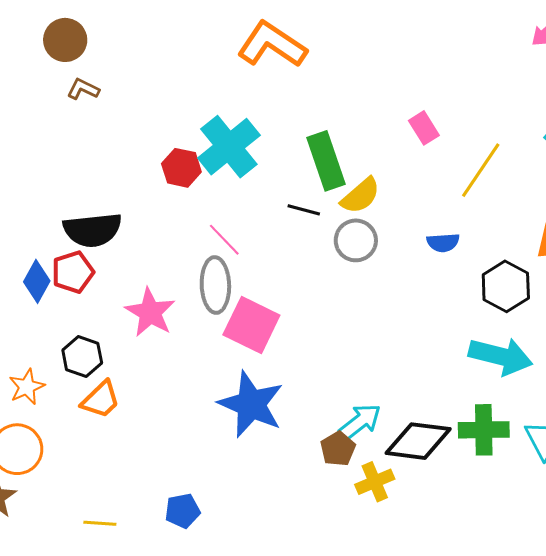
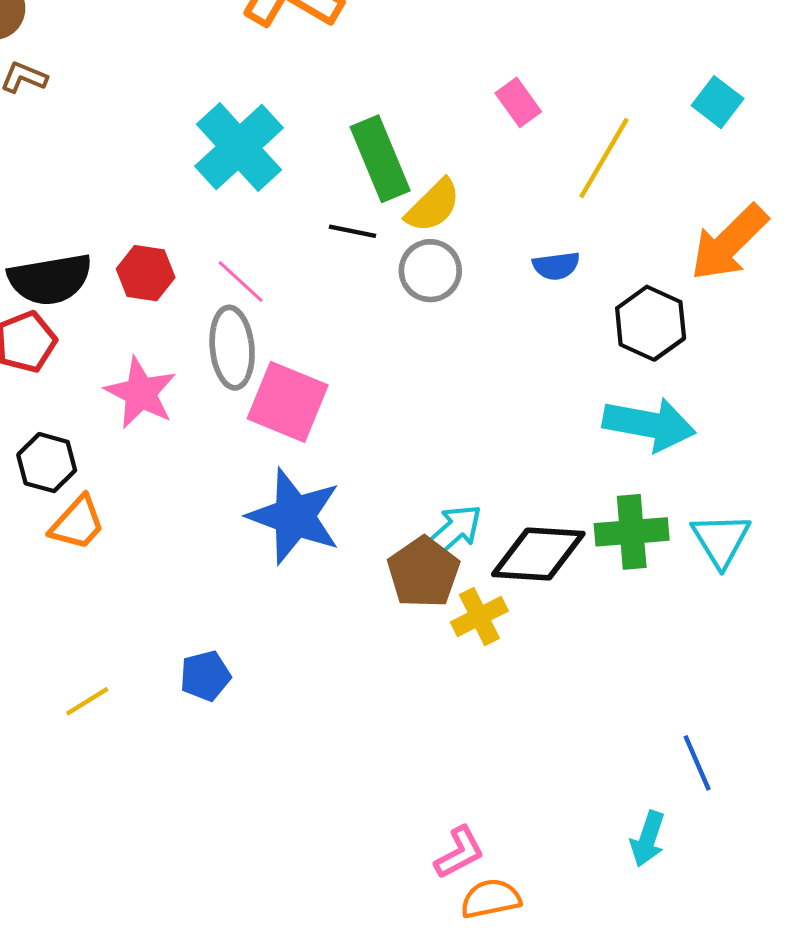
red hexagon: (181, 168) -> (146, 273), moved
brown pentagon: (338, 449) -> (423, 572), size x1.4
yellow line: (100, 523) -> (87, 701), turned -32

